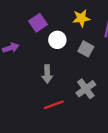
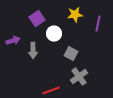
gray square: (86, 49) -> (71, 54), moved
gray arrow: (47, 74) -> (33, 51), moved

